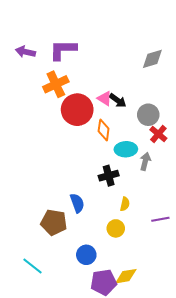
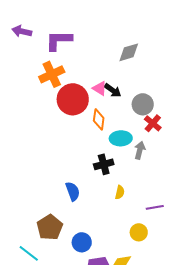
purple arrow: (25, 52) -> (22, 31), moved
gray diamond: (152, 59) -> (129, 52), moved
brown pentagon: (54, 222) -> (50, 227), moved, turned 30
yellow circle: (116, 228) -> (139, 232), moved

